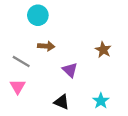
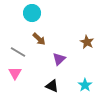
brown arrow: (46, 46) -> (39, 39), turned 40
purple triangle: (70, 70) -> (59, 59), turned 32

